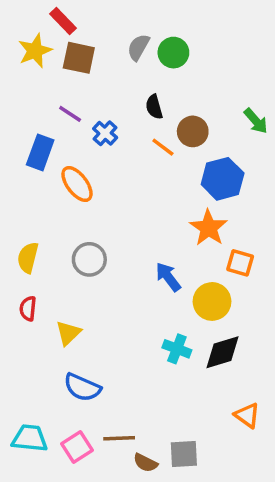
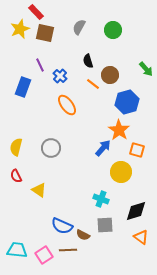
green circle: (173, 53) -> (113, 30), moved
purple line: (70, 114) -> (40, 65), turned 32
orange ellipse: (77, 184) -> (67, 105), moved
blue arrow: (168, 277) -> (103, 148), moved, turned 78
red semicircle: (28, 308) -> (16, 176), turned -32
yellow triangle: (68, 333) -> (39, 190), turned -42
black diamond: (223, 352) -> (136, 211), moved
blue semicircle: (82, 387) -> (62, 226), moved
gray square: (184, 454) -> (105, 225), moved
brown semicircle: (145, 463) -> (83, 235), moved

